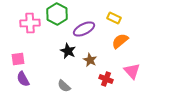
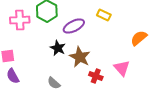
orange semicircle: (120, 41) -> (139, 38), moved
brown star: (90, 60) -> (80, 57), size x1.5

